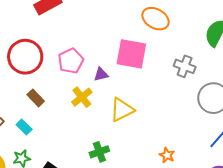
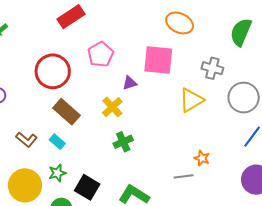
pink pentagon: (71, 61) -> (101, 54), moved
brown rectangle: (36, 98) -> (66, 112), size x1.5
yellow triangle: (122, 110) -> (191, 100), moved
green cross: (99, 152) -> (123, 142), moved

